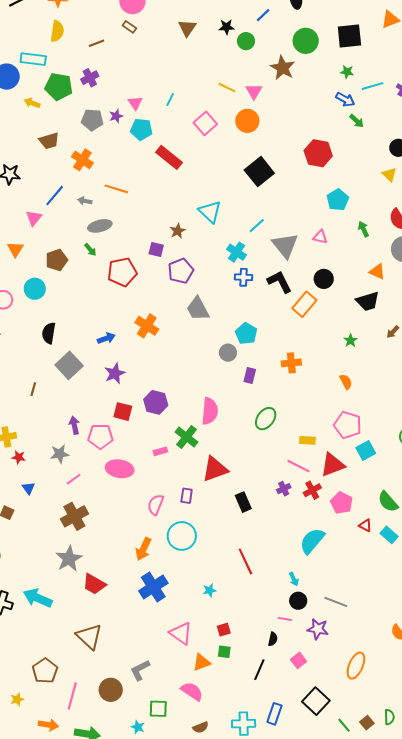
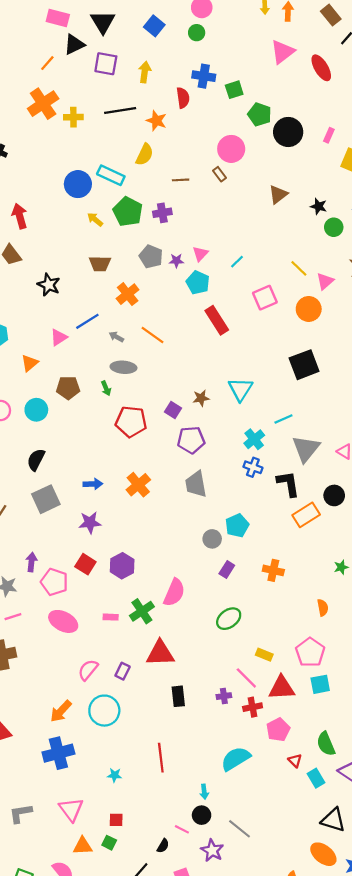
gray L-shape: (140, 670) -> (21, 813), moved

